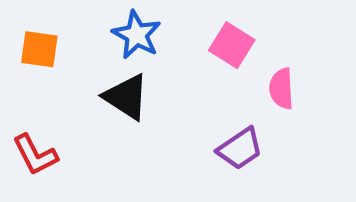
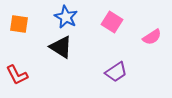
pink semicircle: (281, 89) -> (152, 37), moved, turned -120

